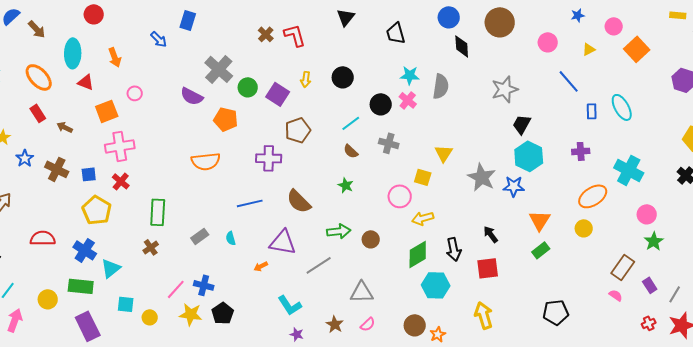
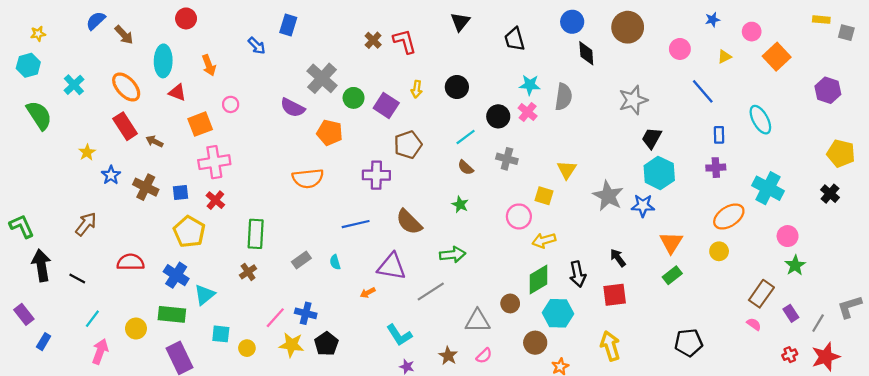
blue rectangle: (592, 111) -> (719, 135), moved
red rectangle: (38, 113) -> (125, 126), size x1.4
brown circle: (371, 239) -> (510, 303), moved
brown circle: (415, 325) -> (535, 343), moved

